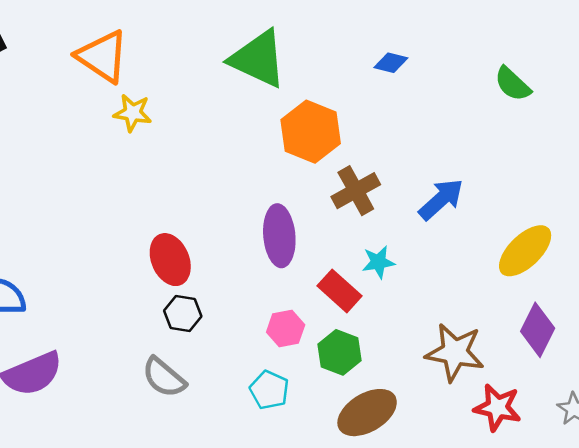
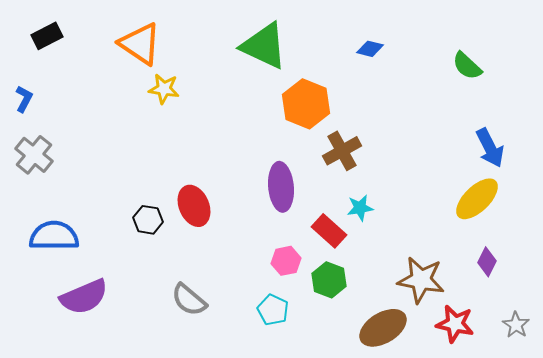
blue arrow: (441, 199) -> (490, 148), moved, turned 105
black hexagon: (183, 313) -> (148, 220), moved
purple diamond: (538, 330) -> (487, 262), size x0.7
brown ellipse: (367, 413) -> (383, 328), moved

